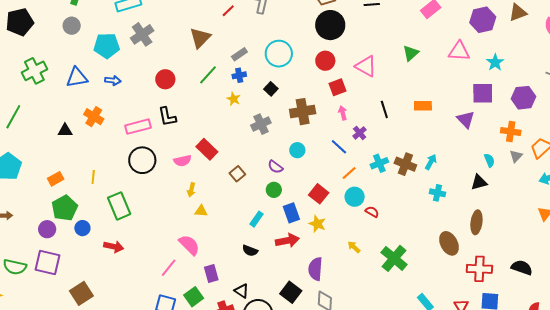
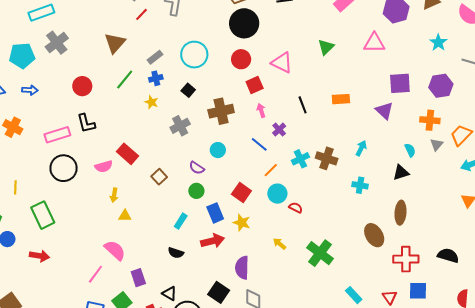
cyan star: (495, 62) -> (438, 43), moved
cyan arrow: (431, 162) -> (361, 148), moved

